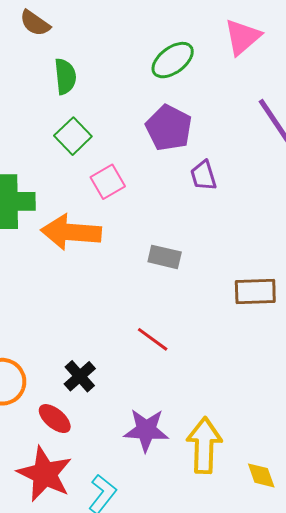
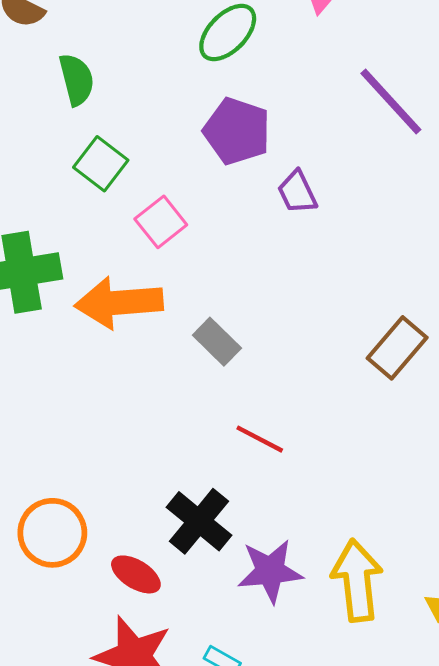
gray rectangle: (165, 257) -> (217, 342), moved, turned 40
brown rectangle: (255, 292) -> (397, 348), turned -39
black cross: (80, 376) -> (199, 521), moved, size x1.4

